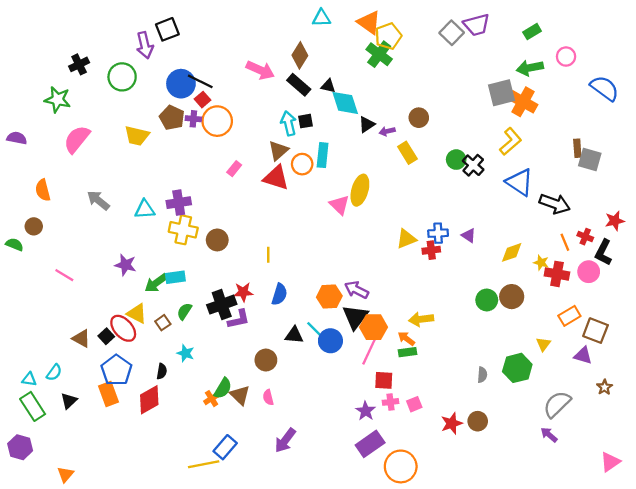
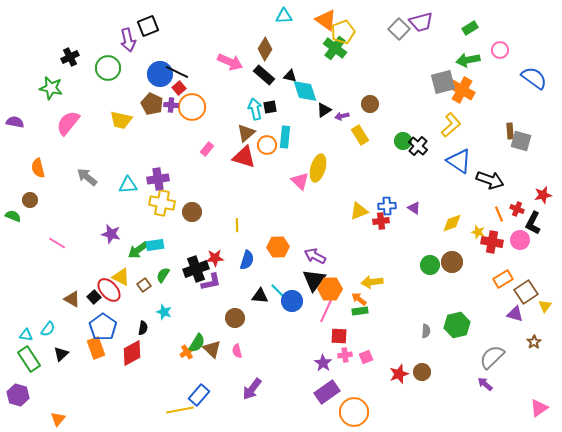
orange hexagon: (329, 297) -> (278, 247), moved
brown square: (595, 331) -> (526, 292), turned 35
yellow triangle: (543, 344) -> (545, 306), moved

